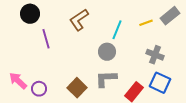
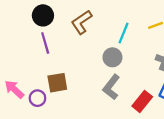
black circle: (30, 14) -> (43, 15), moved
gray L-shape: (106, 79) -> (111, 87), turned -50
brown square: (77, 88) -> (57, 83), moved, turned 36

